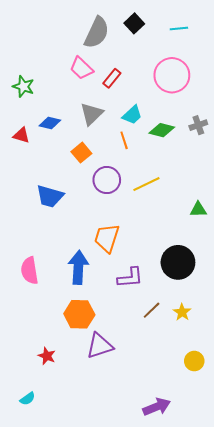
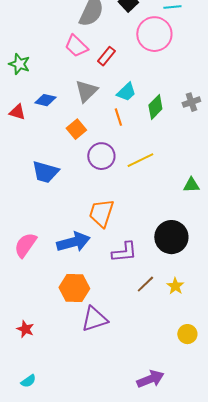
pink circle: (172, 75) -> (154, 34), moved
green diamond: (162, 130) -> (155, 107), turned -60
blue arrow: (78, 267) -> (73, 242), turned 72
pink semicircle: (29, 271) -> (25, 245), turned 44
red star: (47, 356) -> (25, 329), moved
cyan semicircle: (27, 399) -> (28, 381), moved

